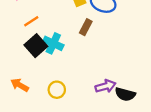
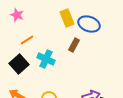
black square: (36, 46) -> (19, 64), moved

